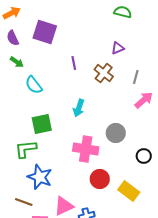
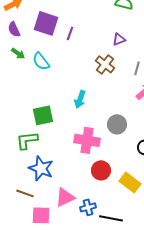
purple line: (74, 63) -> (70, 33), moved, turned 32
cyan semicircle: (34, 85) -> (41, 61), moved

